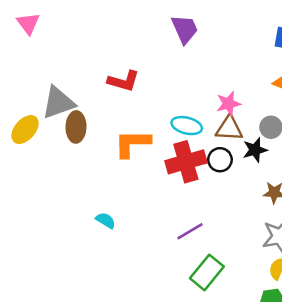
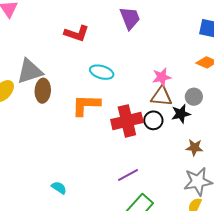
red L-shape: (123, 81) -> (77, 33), moved
cyan ellipse: (187, 126) -> (102, 72), moved
cyan semicircle: (106, 220) -> (59, 188), moved

